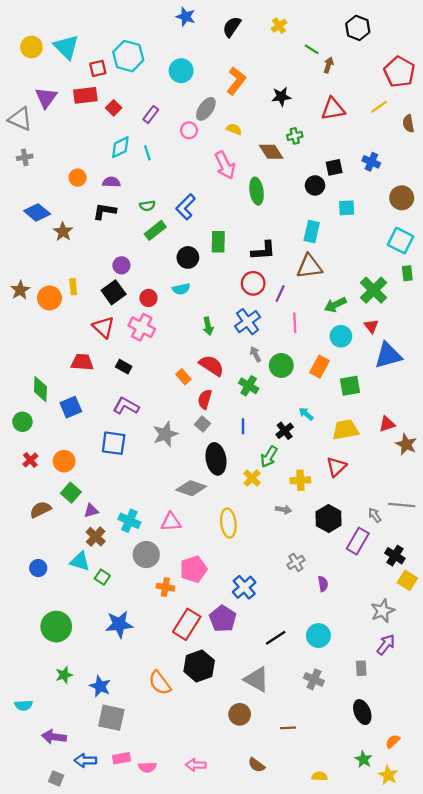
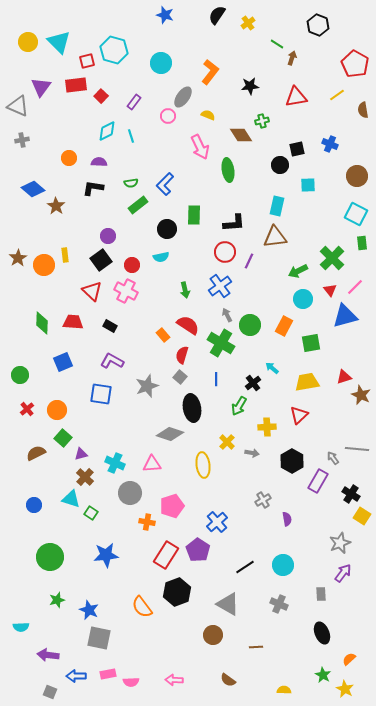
black semicircle: (232, 27) -> (217, 15), moved
pink line: (295, 323) -> (355, 287), moved, turned 48
green cross: (249, 386) -> (221, 343), size x1.5
green diamond: (40, 389) -> (42, 323), moved
yellow cross: (252, 478) -> (227, 442), moved

